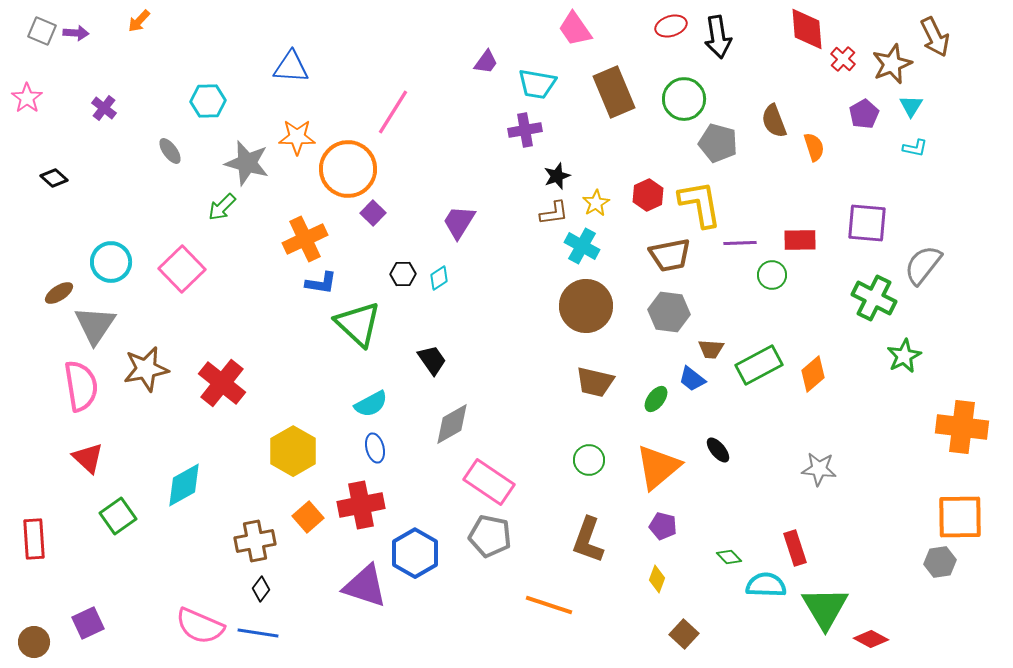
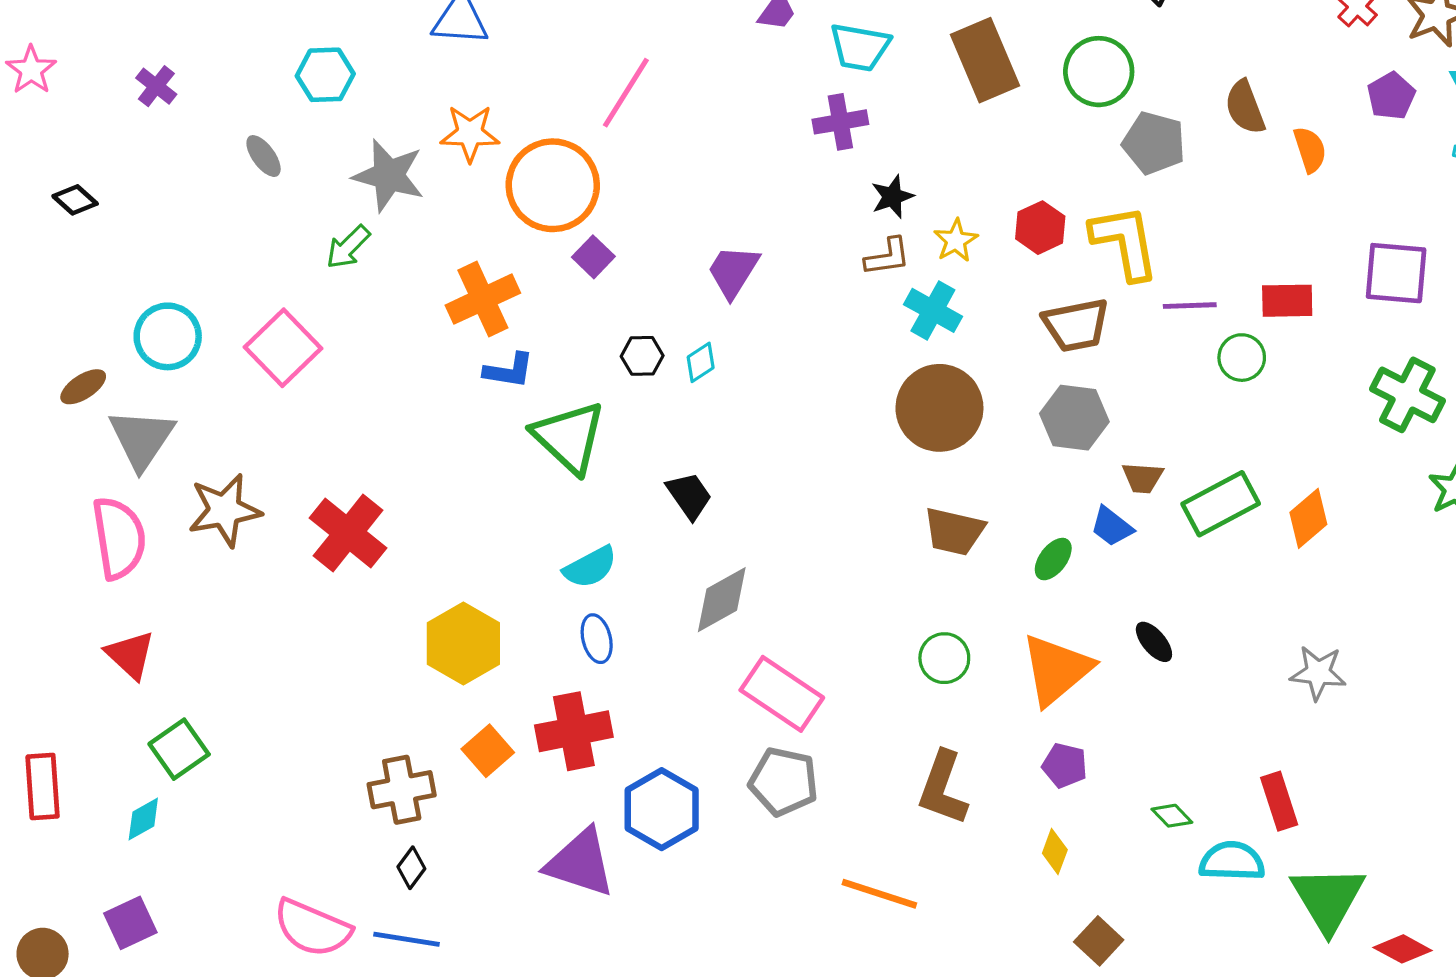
cyan diamond: (184, 485) -> (143, 819), moved, size x0.6

